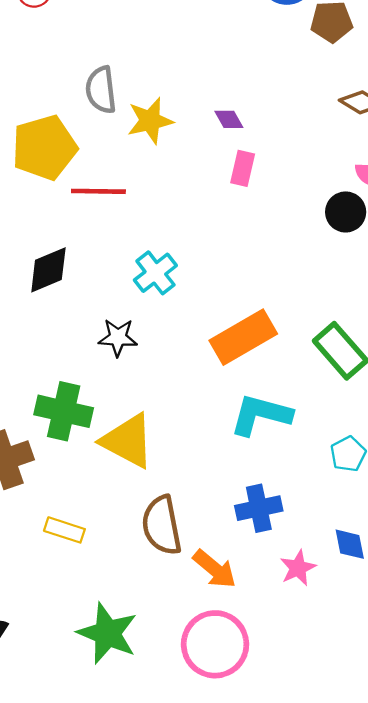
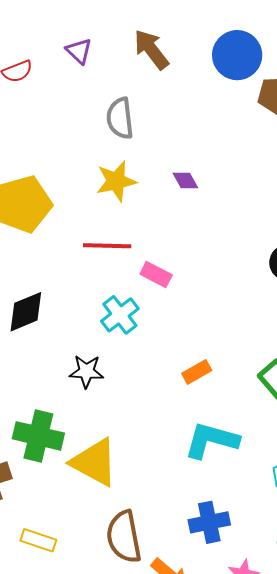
gray semicircle: (101, 90) -> (120, 118), moved
pink rectangle: (243, 168) -> (156, 275), moved, turned -76
red line: (98, 191) -> (107, 246), moved
orange rectangle: (243, 337) -> (197, 372), size x0.5

